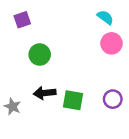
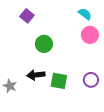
purple square: (22, 20) -> (27, 16), moved, turned -32
green circle: (40, 55) -> (44, 44), moved

